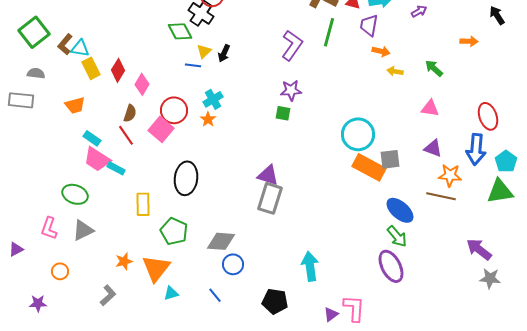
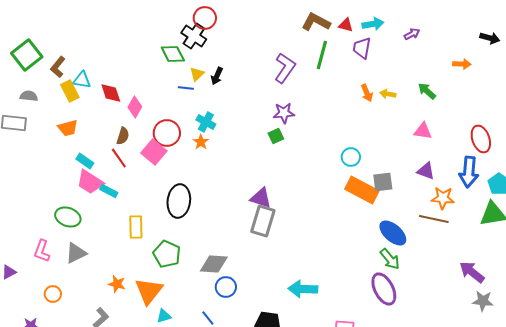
black arrow: (497, 15) -> (490, 38), turned 138
cyan triangle: (80, 48) -> (82, 80), moved
orange arrow: (381, 51) -> (367, 93), moved, turned 54
yellow rectangle: (91, 68) -> (70, 91), moved
red diamond: (118, 70) -> (111, 93), turned -50
cyan cross: (213, 99) -> (206, 122), turned -30
green square: (283, 113) -> (276, 136), turned -35
cyan circle: (358, 134) -> (351, 157), size x0.6
orange star: (124, 261) -> (117, 284), turned 30
cyan arrow: (310, 266) -> (303, 289), turned -80

